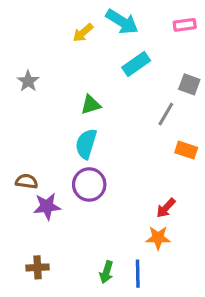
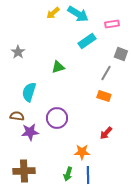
pink rectangle: (185, 25) -> (112, 24), moved
yellow arrow: (83, 33) -> (53, 13), moved
cyan semicircle: (86, 144) -> (29, 92), moved
orange rectangle: (186, 150) -> (104, 96), moved
orange star: (158, 238) -> (82, 152), moved
brown cross: (38, 267) -> (24, 171), size x1.5

